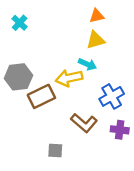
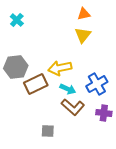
yellow triangle: (96, 40) -> (83, 35), turned -36
cyan arrow: (87, 64) -> (68, 89), moved

